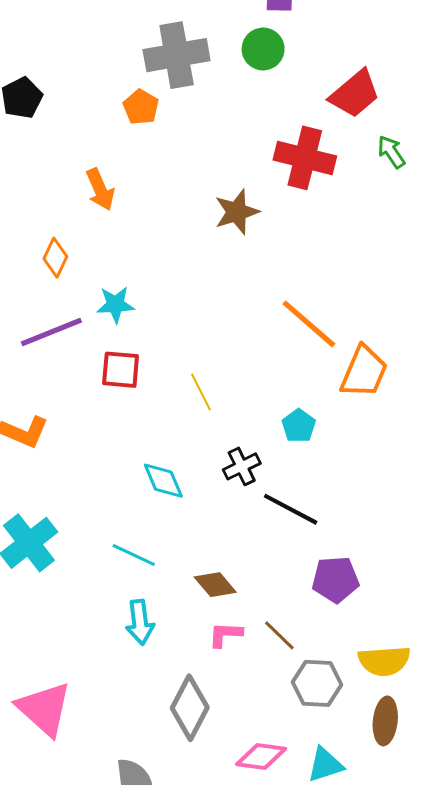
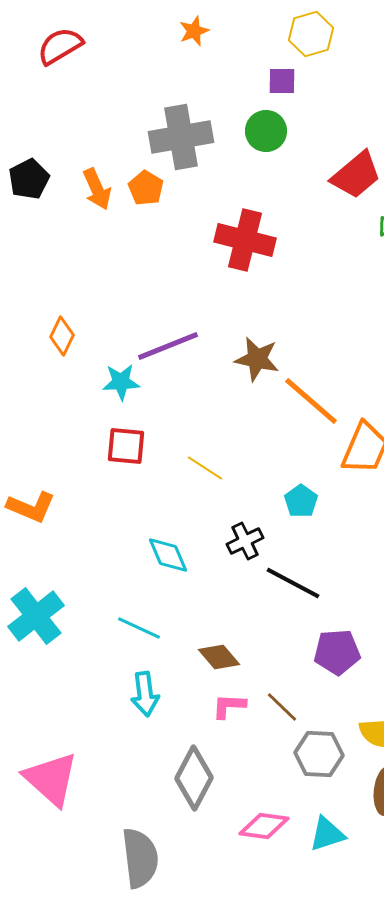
red cross: (305, 158) -> (245, 240), moved
orange arrow: (100, 190) -> (97, 189), moved
brown star: (237, 212) -> (257, 359), moved, turned 30
purple line: (51, 332) -> (168, 346), moved
yellow line: (201, 392) -> (205, 468), turned -30

